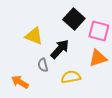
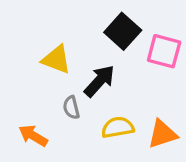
orange triangle: (98, 58) -> (162, 134), moved

